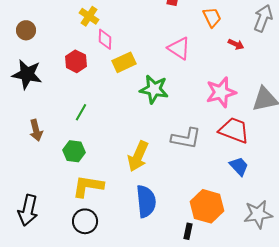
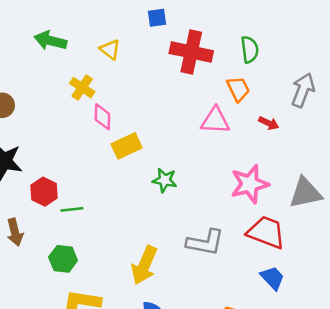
pink triangle: (179, 48) -> (215, 121), moved, turned -30
red hexagon: (76, 61) -> (44, 192), moved
green star: (154, 89) -> (165, 180), size x0.7
green line: (81, 112) -> (72, 209), turned 54

